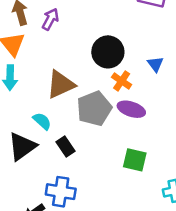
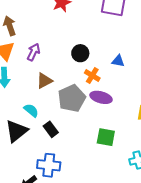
purple arrow: (50, 19) -> (33, 52), moved
black circle: (108, 52) -> (80, 53), size x0.7
blue triangle: (155, 64) -> (118, 61), turned -40
brown triangle: (61, 84) -> (44, 81), size x0.7

